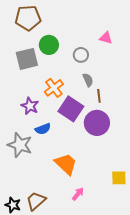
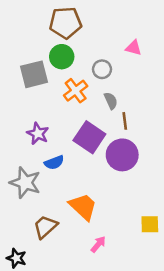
brown pentagon: (28, 18) -> (65, 23), moved
orange cross: (54, 88) -> (76, 91), moved
brown trapezoid: (36, 201) -> (45, 227), moved

